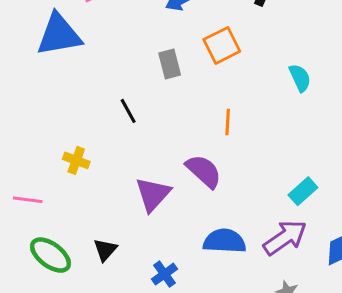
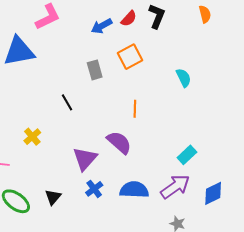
yellow cross: (76, 160) -> (32, 137), turned 30
blue cross: (164, 274) -> (94, 189), moved

